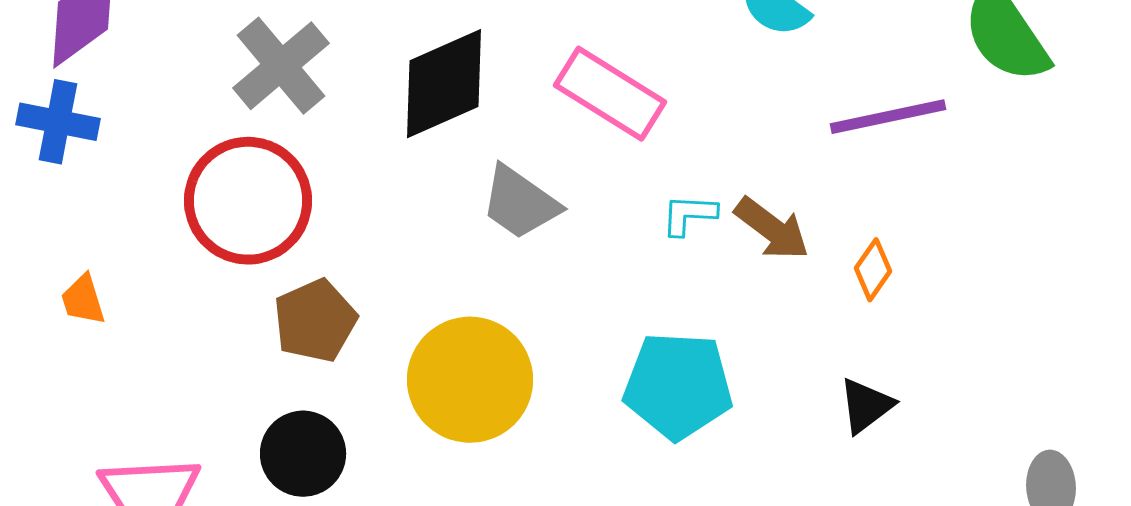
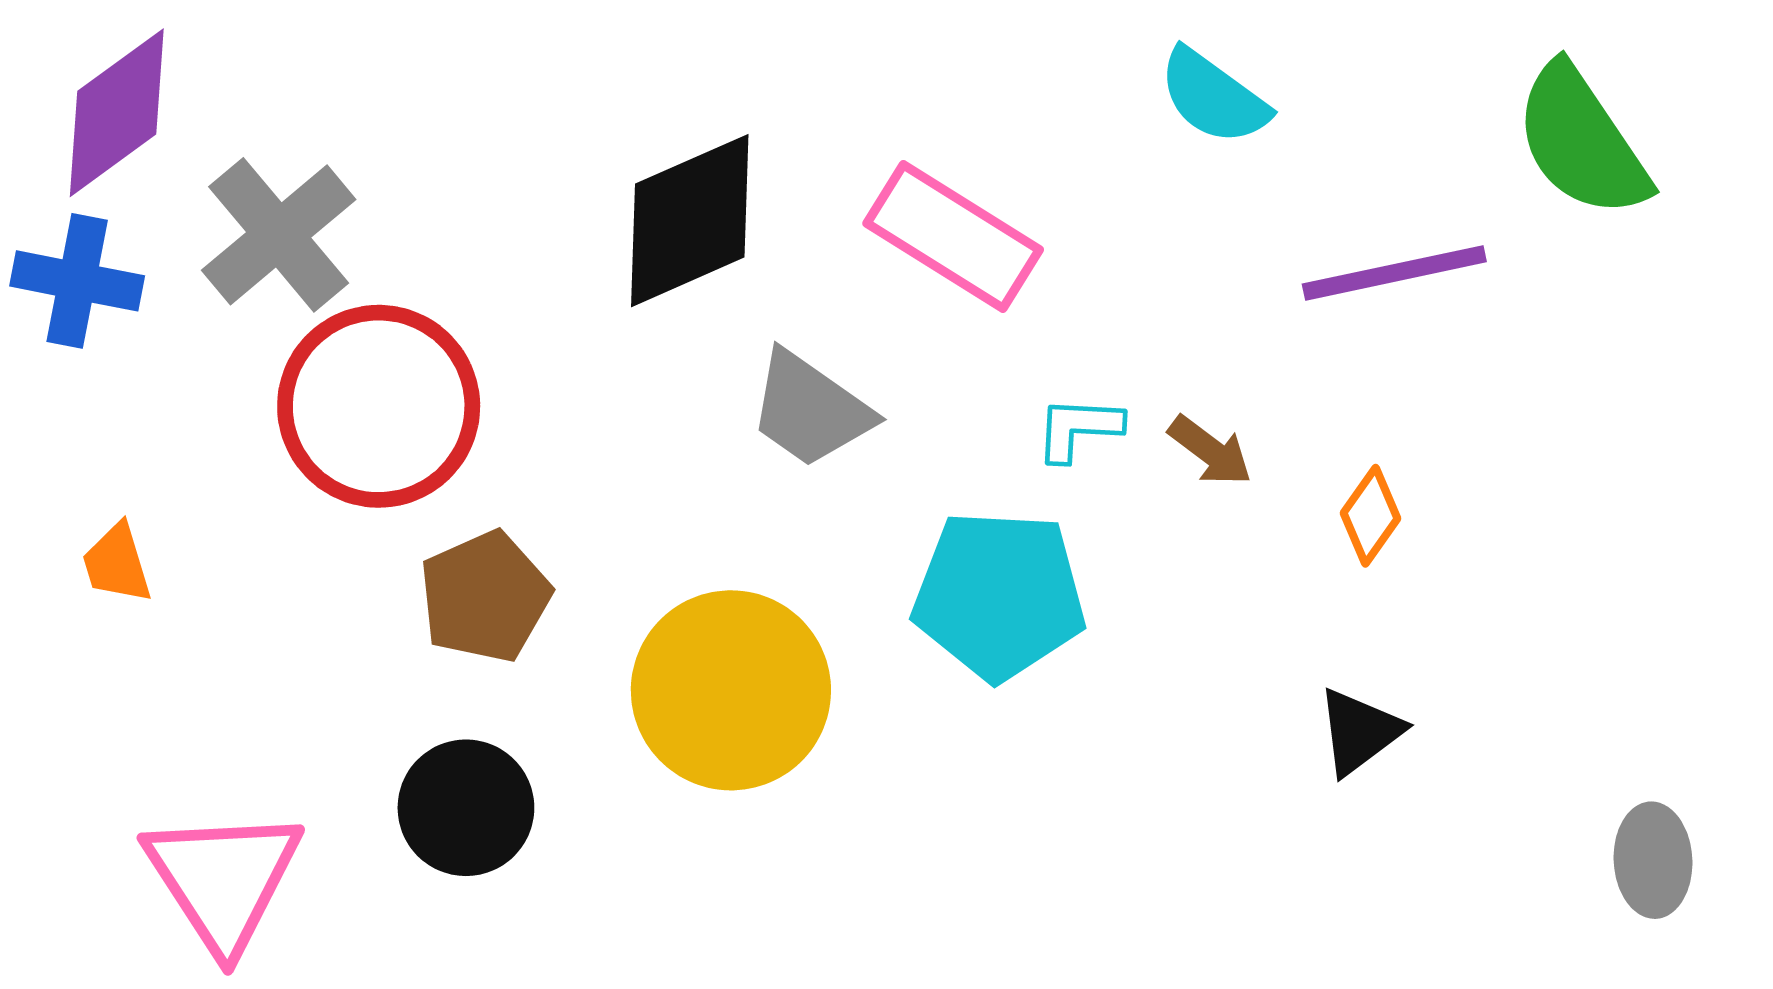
gray cross: (281, 66) -> (279, 235), moved
brown arrow: (772, 229) -> (1210, 451), size x0.7
cyan pentagon: (678, 386) -> (999, 595), moved

